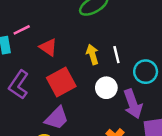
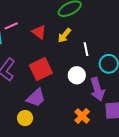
red triangle: (48, 47) -> (39, 32), moved
yellow arrow: (92, 54) -> (64, 35), moved, turned -126

